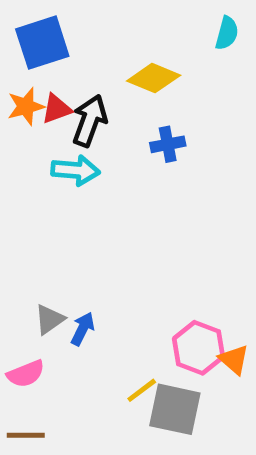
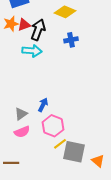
blue arrow: (83, 329) -> (43, 105), moved
pink hexagon: (198, 348) -> (53, 126), moved
orange triangle: (234, 360) -> (98, 161), moved
pink semicircle: (26, 374) -> (22, 132), moved

